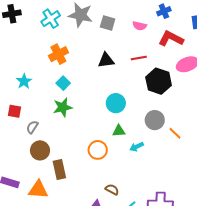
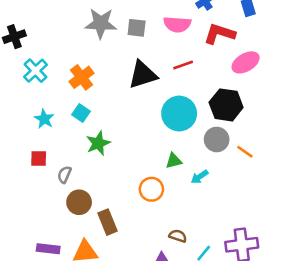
cyan cross: (51, 19) -> (36, 71), moved
pink semicircle: (140, 26) -> (177, 24), size x1.5
black triangle: (106, 60) -> (143, 75), size x1.4
black hexagon: (159, 81) -> (226, 105), moved
cyan square: (63, 83) -> (81, 113), moved
cyan circle: (116, 103) -> (179, 114), moved, size x1.4

